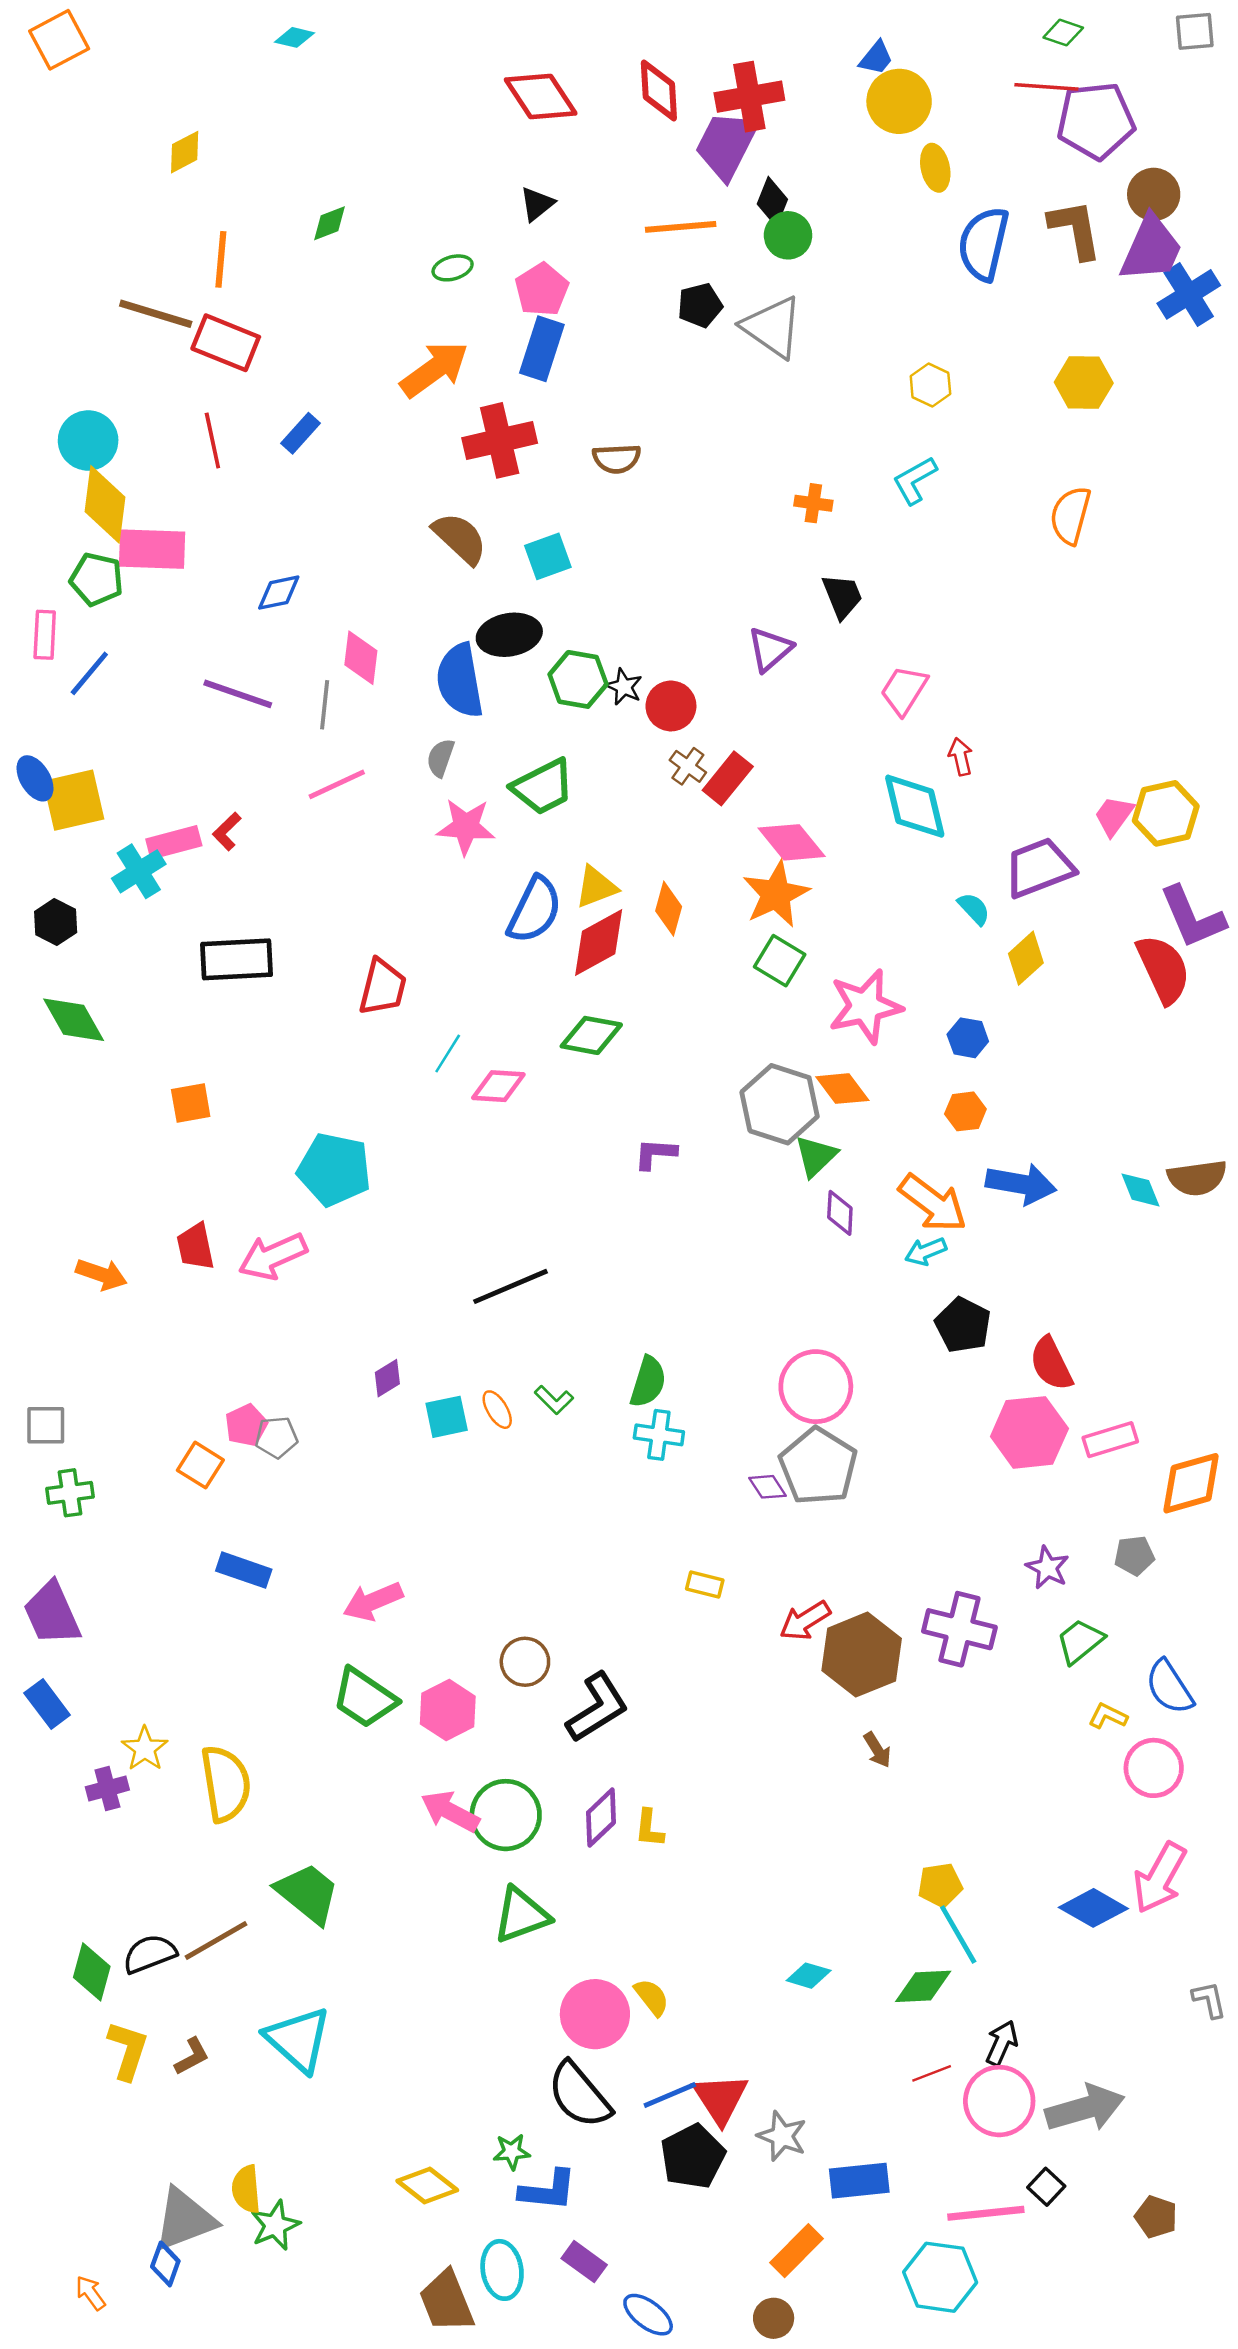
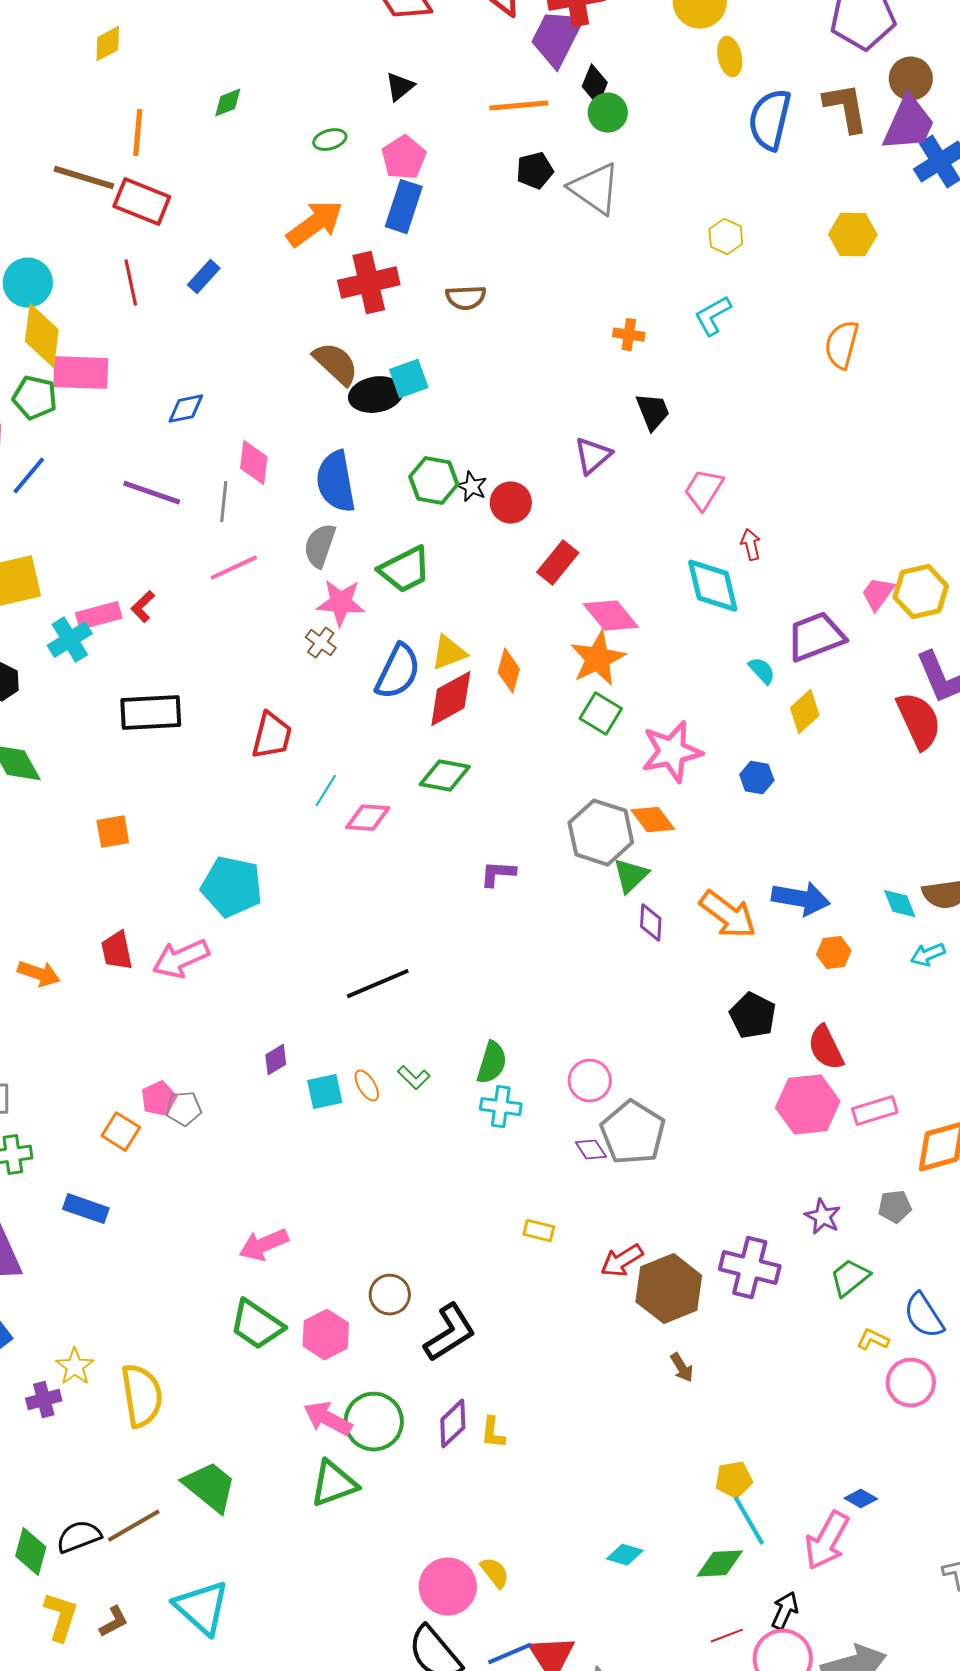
black ellipse: (509, 635) -> (376, 395), moved
gray semicircle: (440, 758) -> (320, 546), size x1.4
brown cross: (688, 766) -> (321, 643), moved
orange hexagon: (965, 1111) -> (834, 953), moved
cyan arrow: (926, 1251) -> (928, 955), moved
pink circle: (816, 1387) -> (590, 1081), moved, size x0.7
blue rectangle: (244, 1570) -> (86, 1209), moved
pink arrow: (1160, 1878) -> (827, 1541), moved
blue diamond: (1093, 1908) -> (861, 1499), size x0.6
green triangle: (521, 1915) -> (334, 1484), moved

